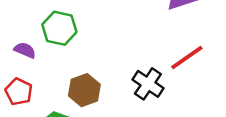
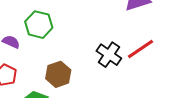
black cross: (148, 84) -> (109, 55), moved

